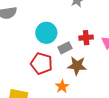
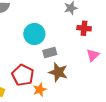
red cross: (86, 38) -> (84, 28), moved
red pentagon: (42, 63) -> (23, 75), moved

